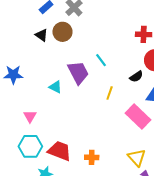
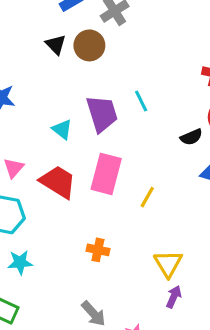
yellow line: (110, 93) -> (147, 197), moved
pink rectangle: (138, 116) -> (106, 174), moved, turned 50
red trapezoid: (60, 151) -> (58, 182), moved

